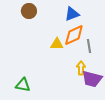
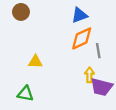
brown circle: (29, 11) -> (21, 12), moved
yellow triangle: (57, 44) -> (35, 62), moved

